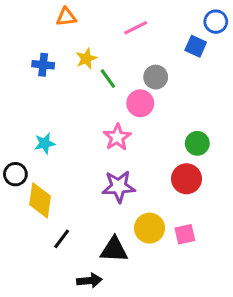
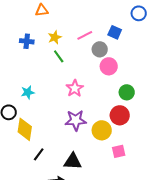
pink line: (136, 28) -> (85, 35), moved
blue square: (196, 46) -> (115, 32), moved
green line: (108, 79) -> (59, 56), moved
pink circle: (140, 103) -> (109, 66), moved
yellow circle: (149, 228) -> (102, 130), moved

